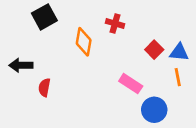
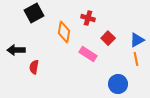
red square: (154, 50) -> (108, 38), moved
blue triangle: (179, 52) -> (137, 40), turned -35
pink rectangle: (131, 84) -> (88, 54), moved

